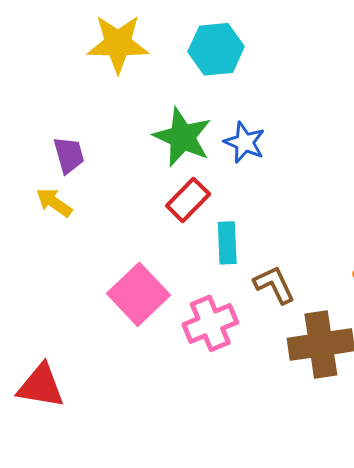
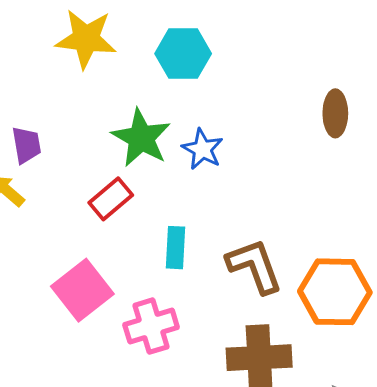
red rectangle: (188, 200) -> (111, 199), moved
brown L-shape: (274, 285) -> (254, 266), moved, size x1.4

